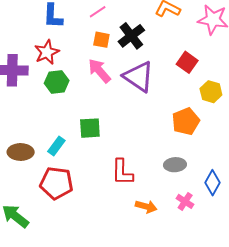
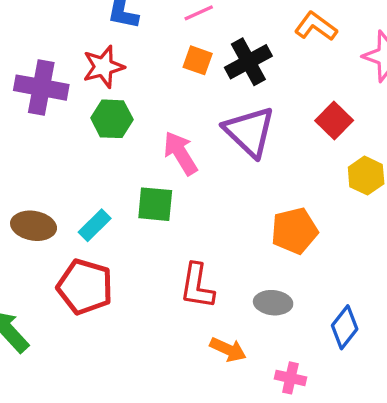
pink arrow: (99, 71) -> (180, 153), moved
orange pentagon: (186, 121) -> (294, 231), moved
gray ellipse: (175, 165) -> (273, 303), moved
pink cross: (185, 201) -> (290, 378), moved, turned -30

